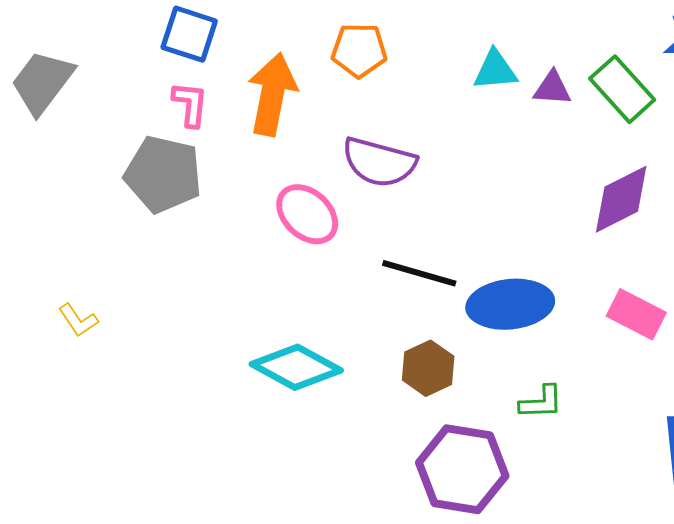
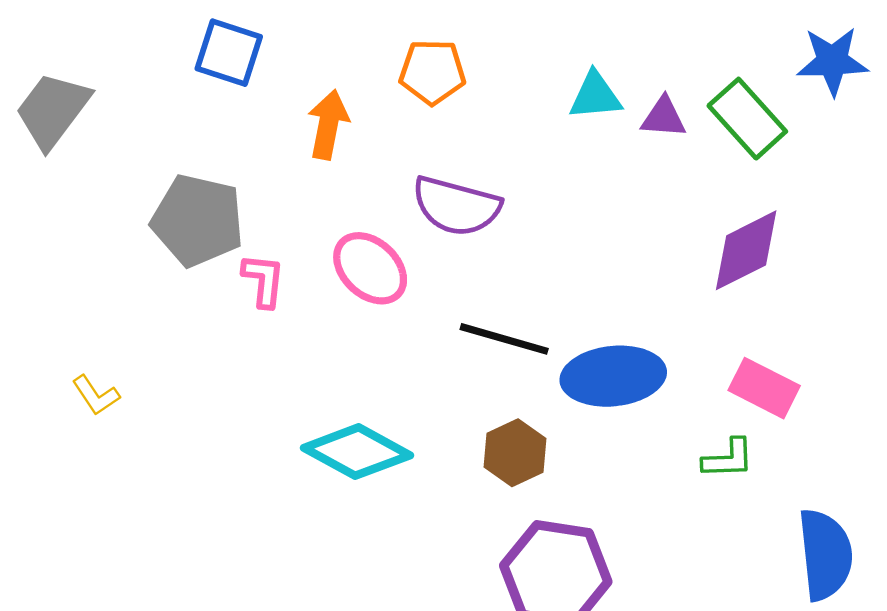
orange arrow: (272, 94) -> (328, 125), size x0.7
pink L-shape: (190, 104) -> (263, 280), moved
green L-shape: (541, 402) -> (728, 459), moved

